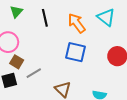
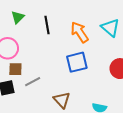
blue square: (75, 52) -> (77, 62), turned -30
brown square: (17, 62) -> (15, 69), turned -32

